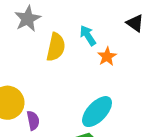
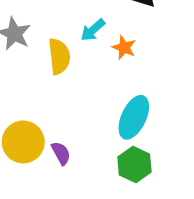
cyan arrow: (88, 35) -> (93, 30), turned -80

